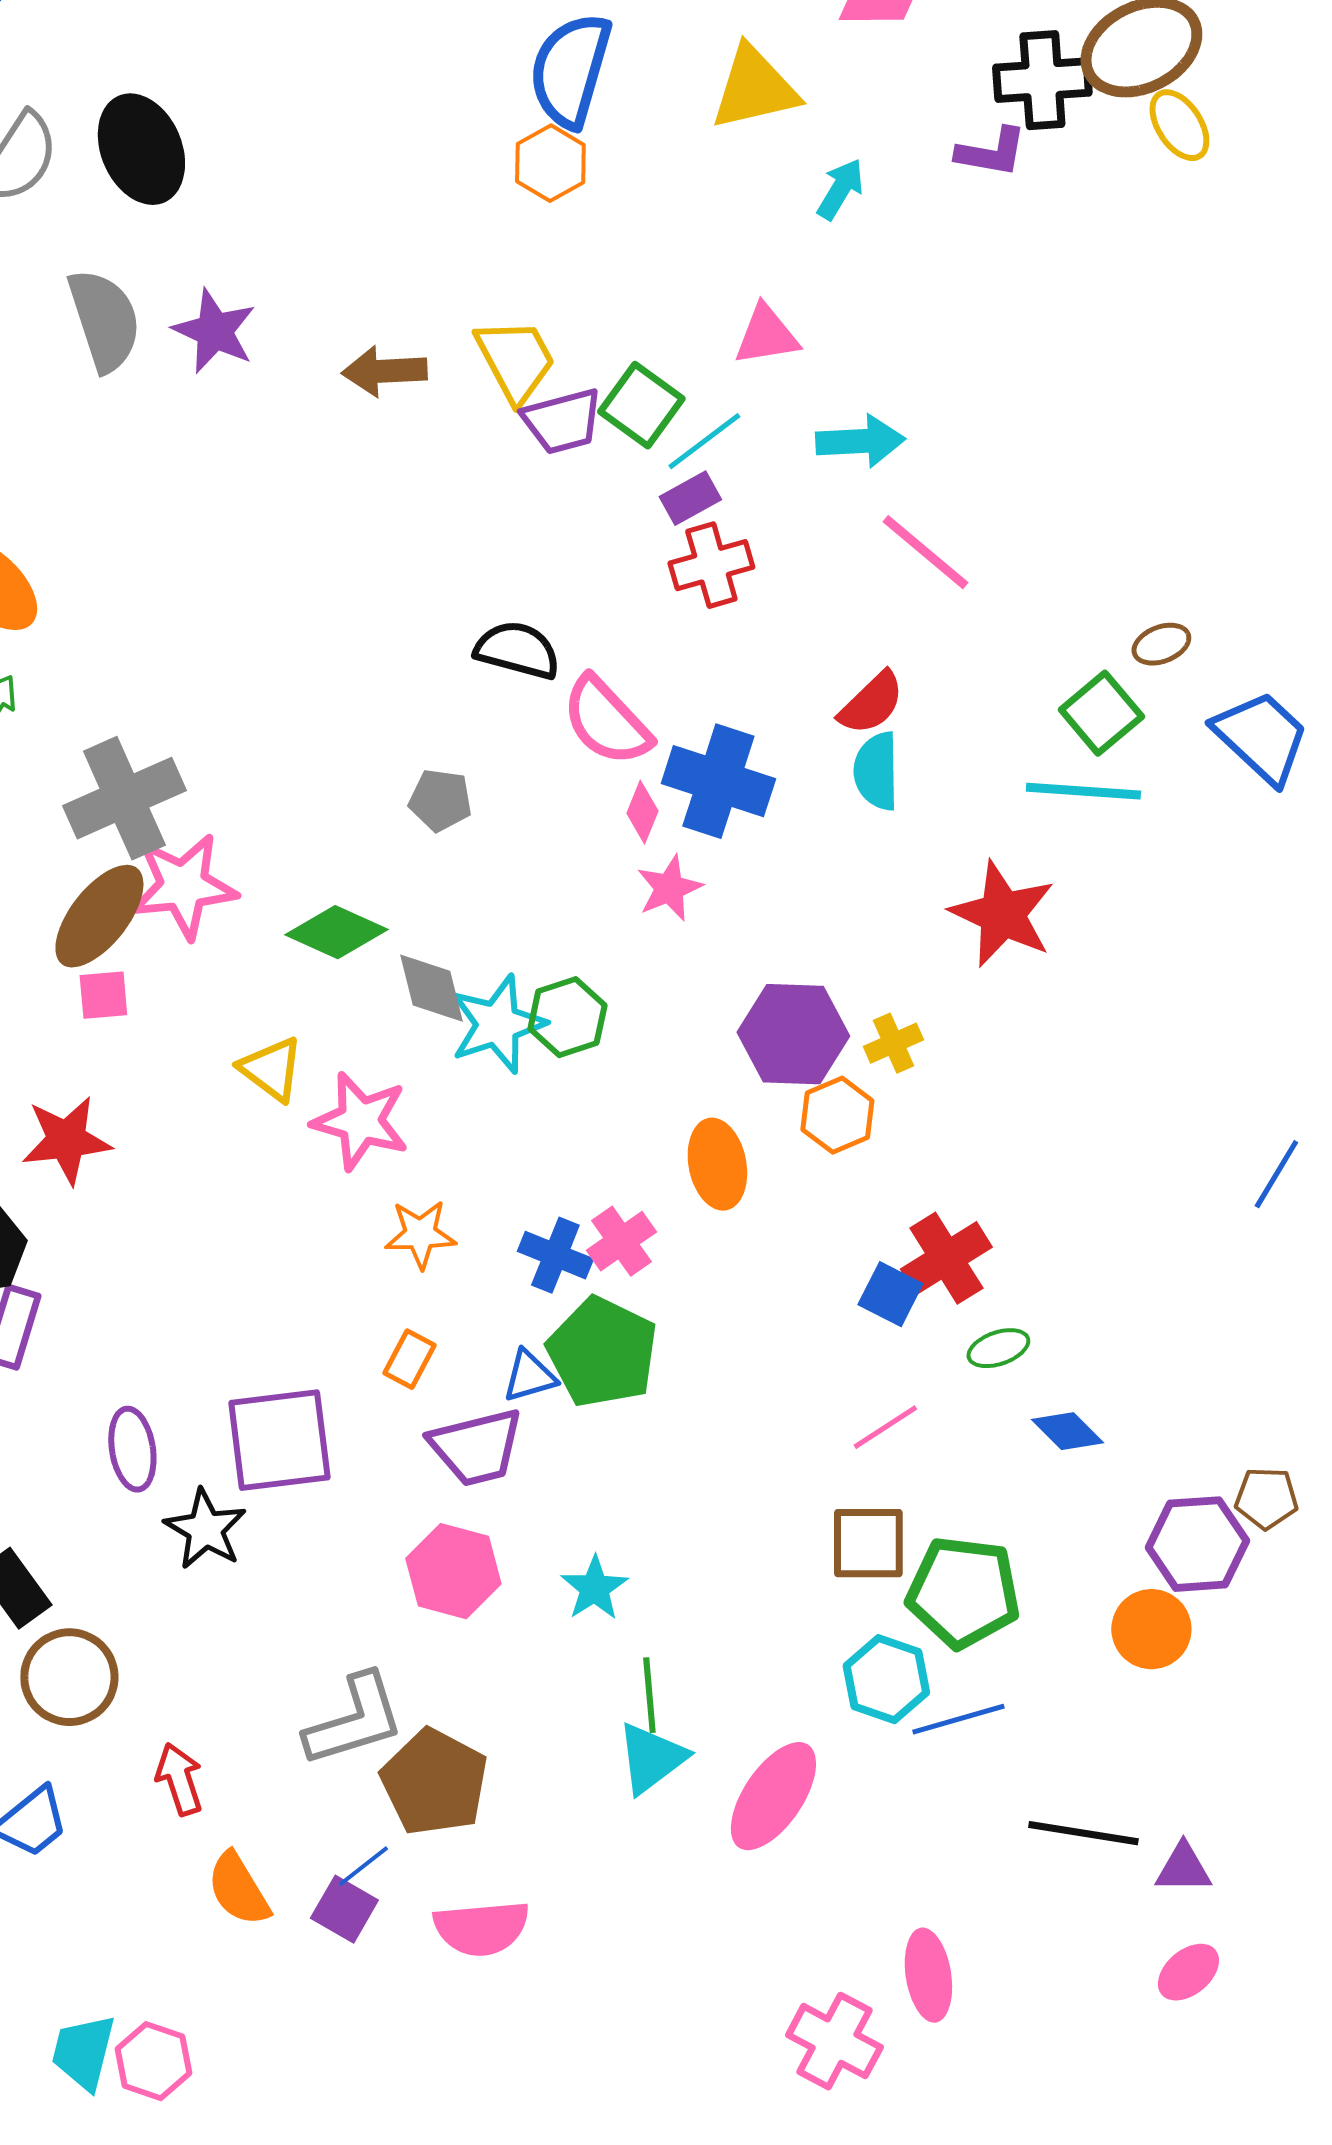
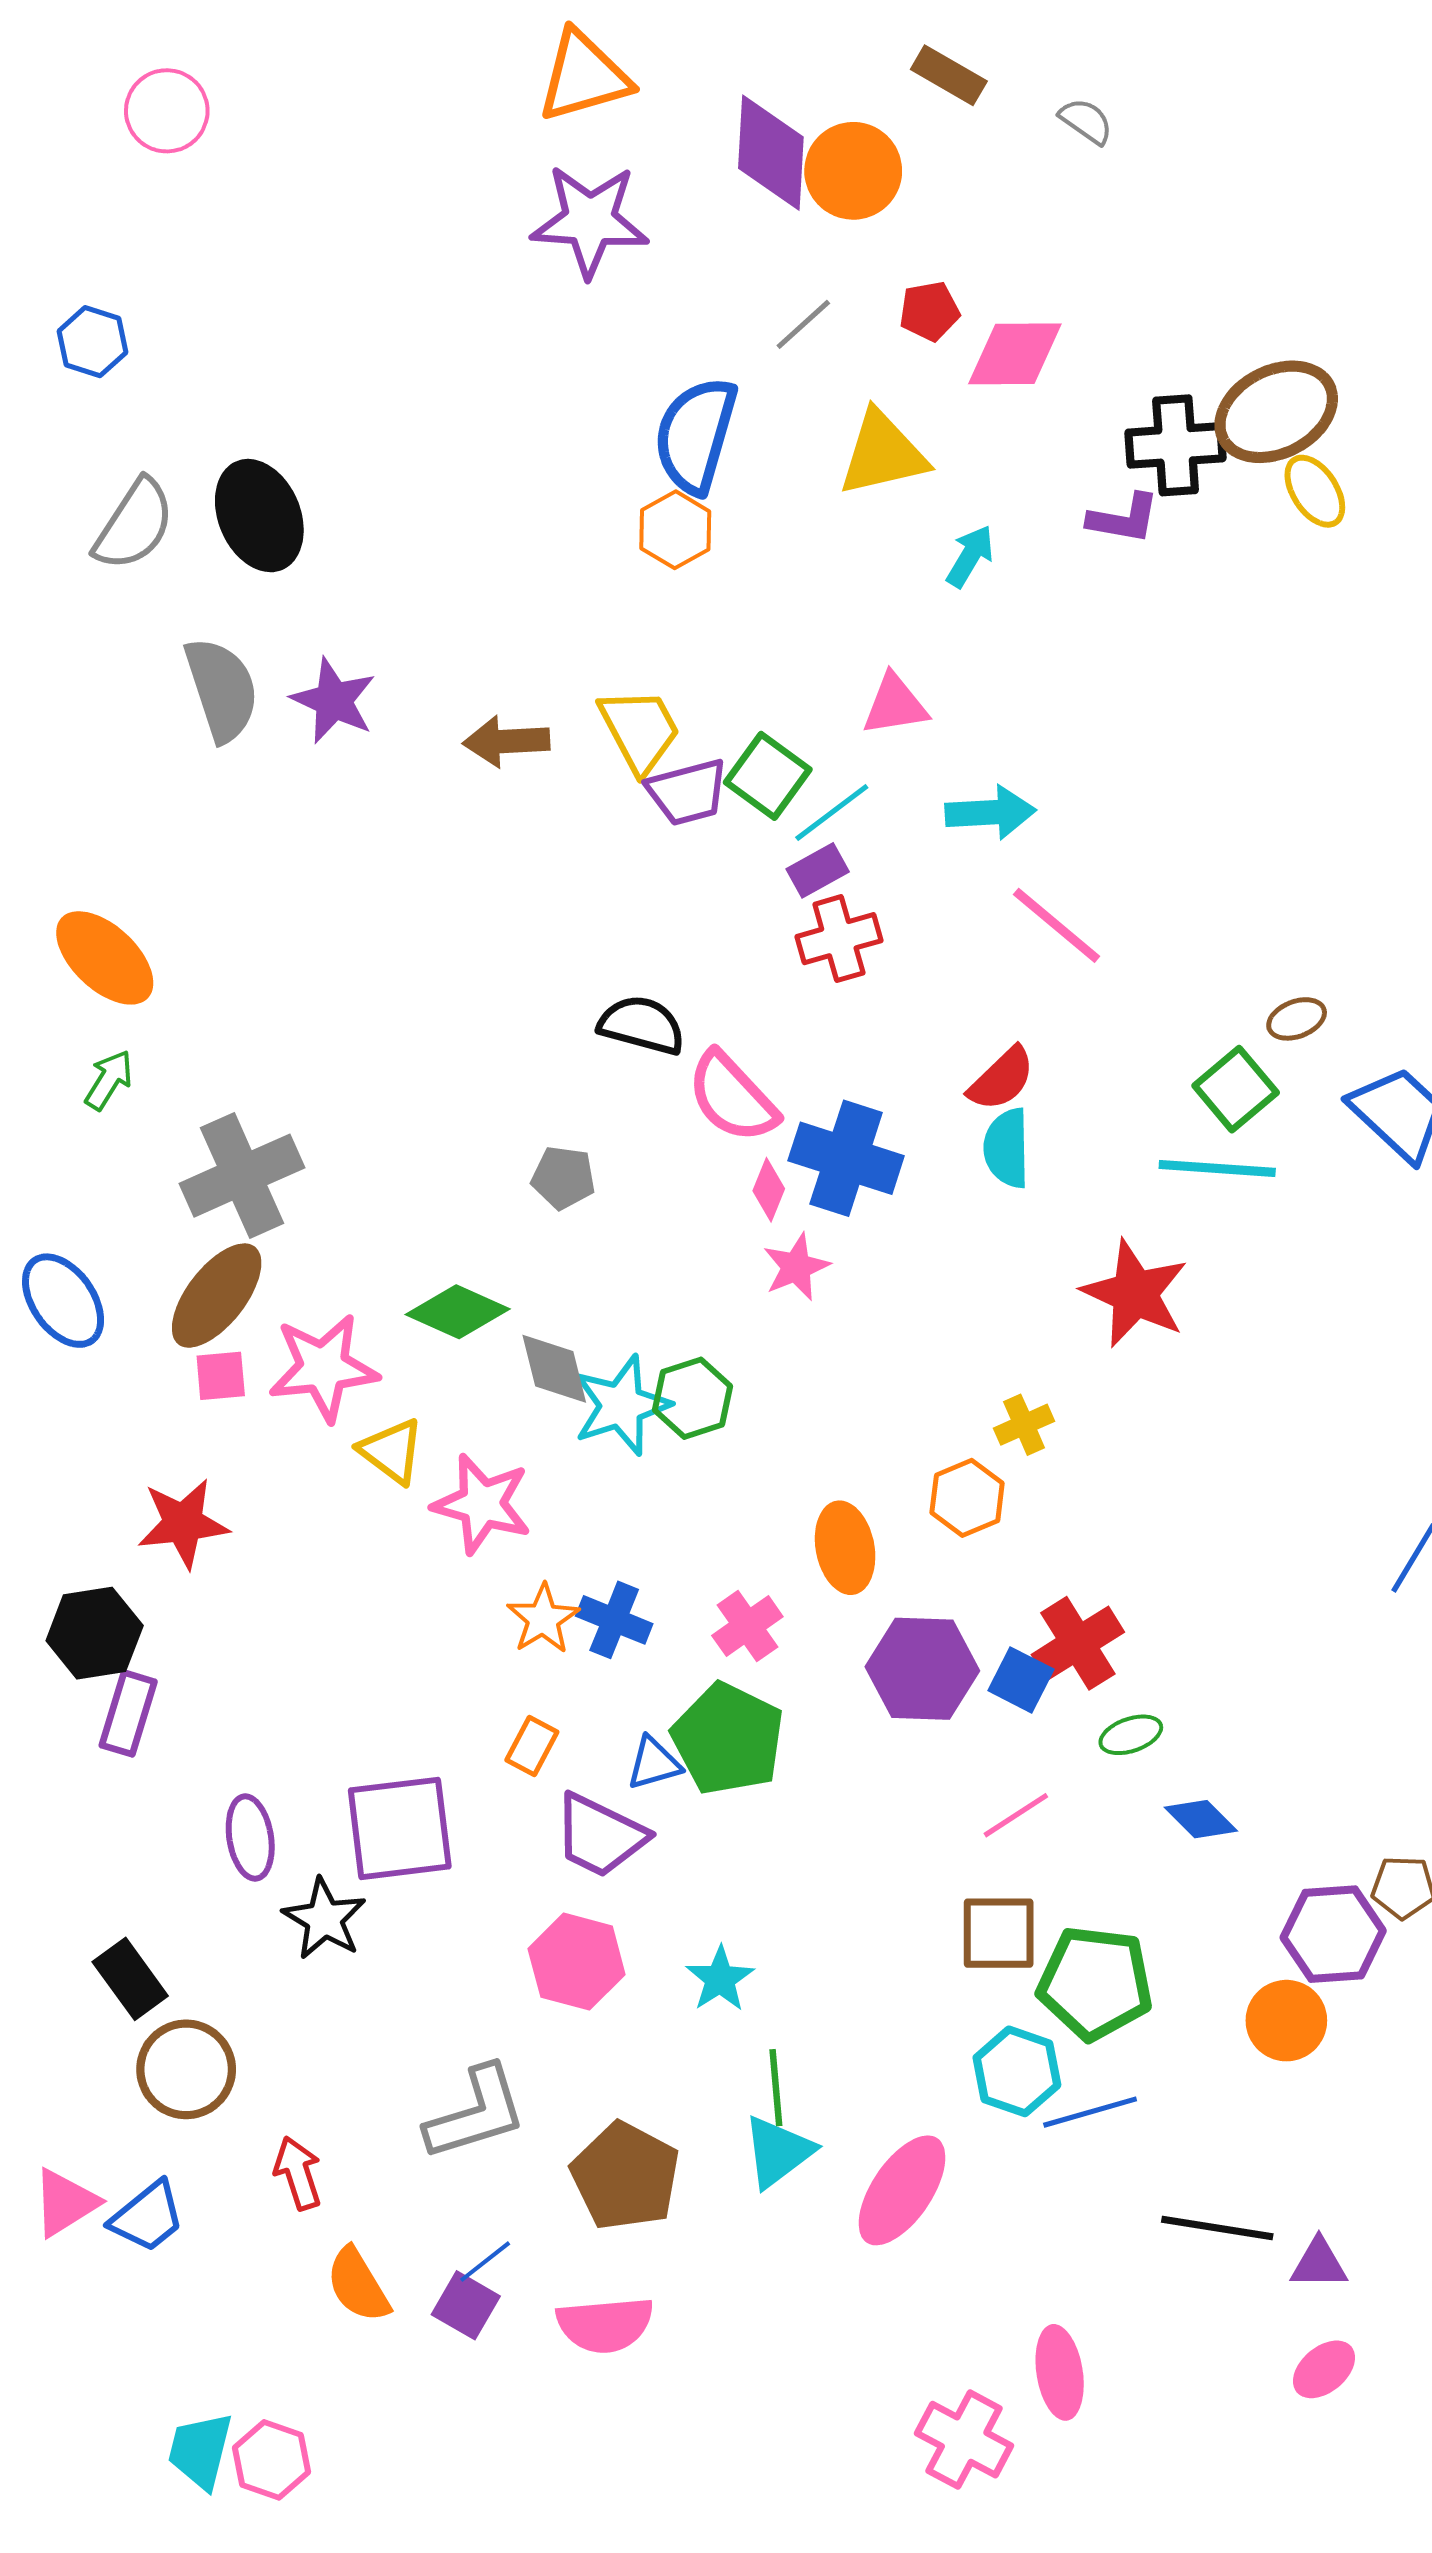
pink star: (183, 886) -> (323, 1368), moved
purple hexagon: (793, 1034) -> (922, 1669), moved
orange star: (420, 1234) -> (543, 1619), turned -30
blue cross: (555, 1255) -> (614, 1620), moved
purple trapezoid: (476, 1447) -> (600, 1836), turned 40
brown pentagon: (434, 1782) -> (625, 2176), moved

